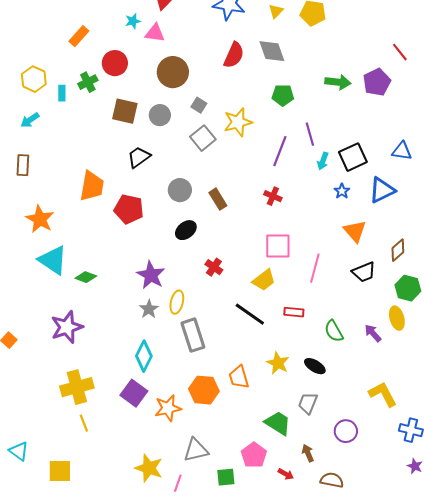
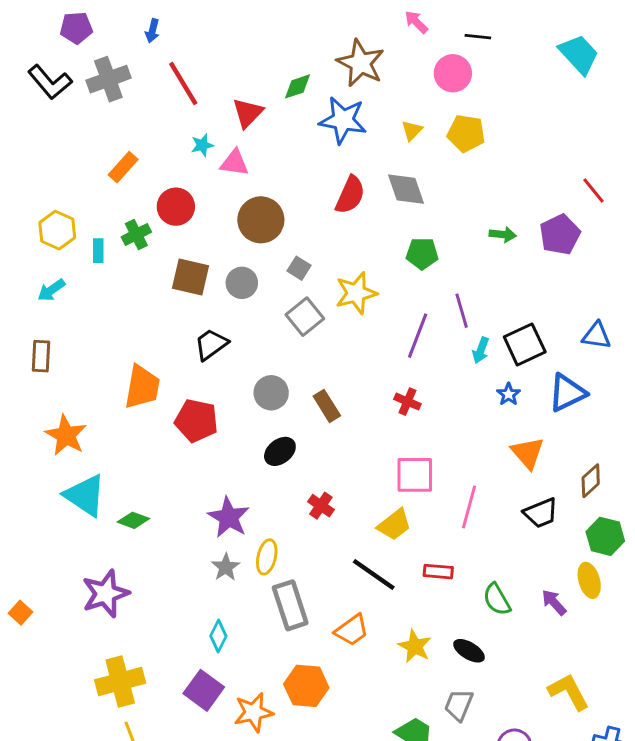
green arrow: (338, 82) -> (503, 234), size x0.7
cyan diamond: (144, 356) -> (218, 636), size x0.7
orange trapezoid: (239, 377) -> (352, 630), moved, turned -110

